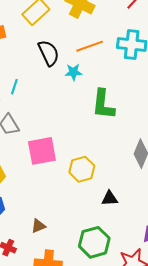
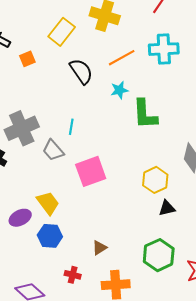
cyan star: (73, 72) -> (119, 90), moved
cyan line: (14, 87) -> (71, 127), moved
yellow hexagon: (82, 169) -> (155, 180), moved

